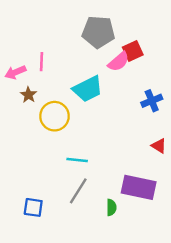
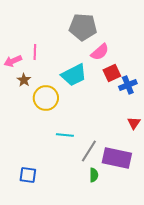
red square: (133, 51) -> (112, 73), moved
red triangle: (159, 146) -> (134, 123), turned 32
gray line: (78, 191) -> (89, 151), moved

